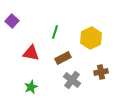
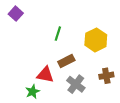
purple square: (12, 21) -> (16, 14), moved
red triangle: (31, 53) -> (45, 75), moved

